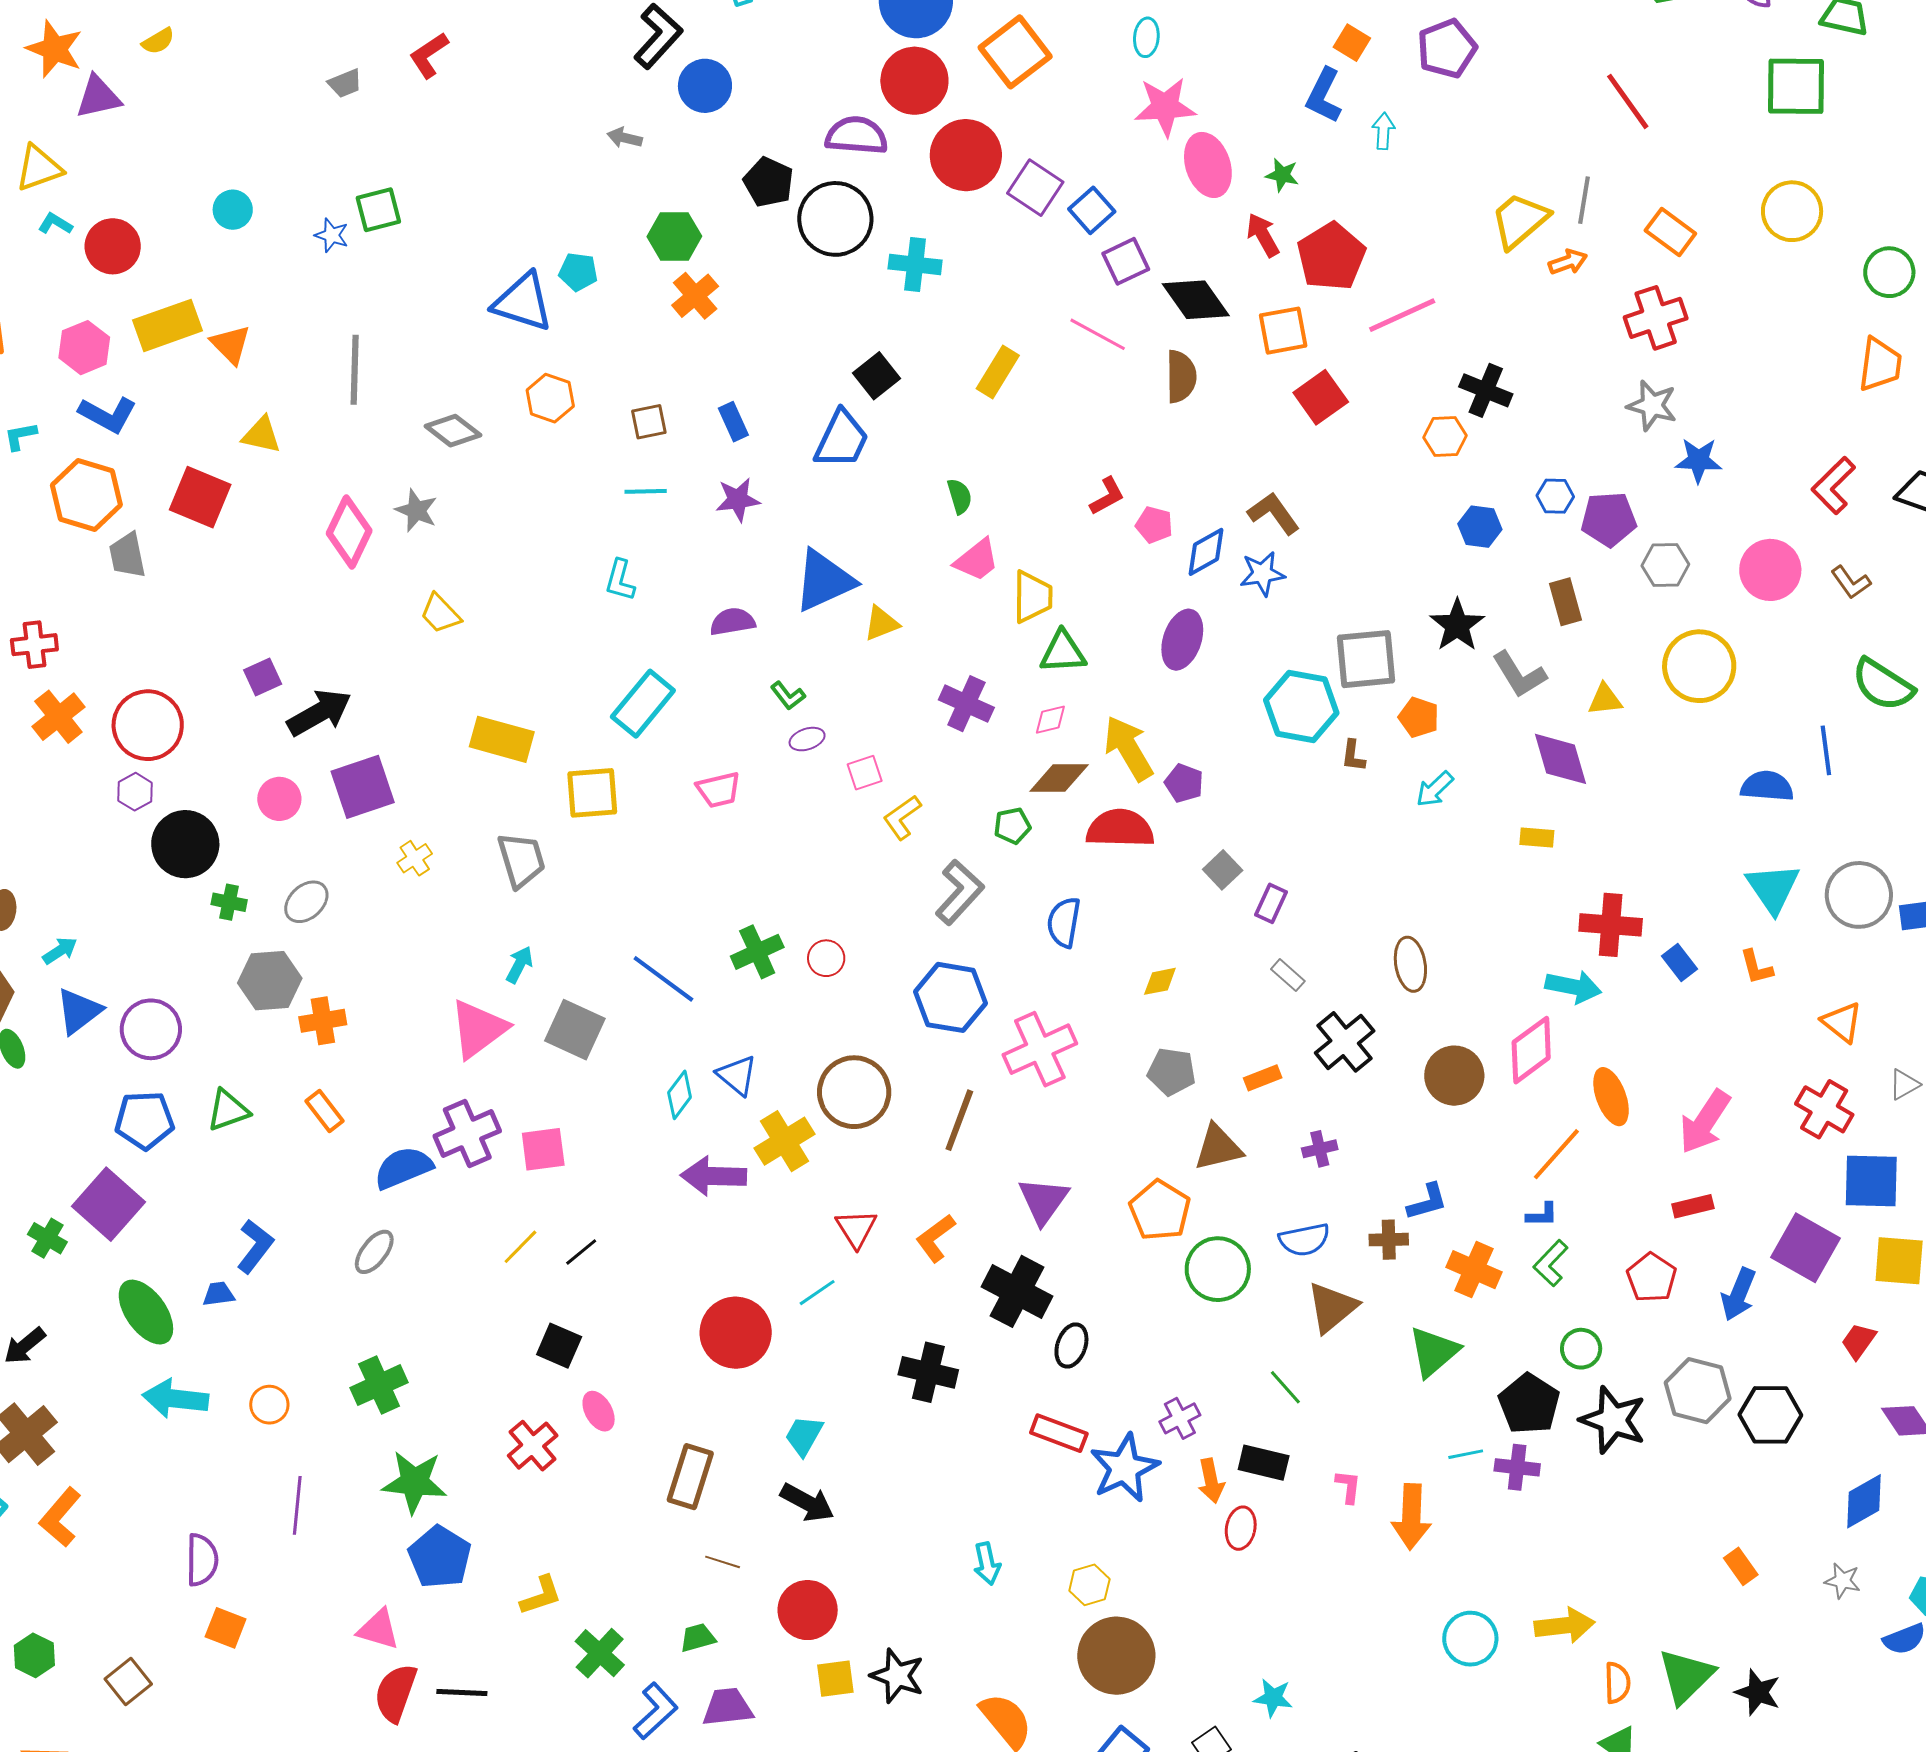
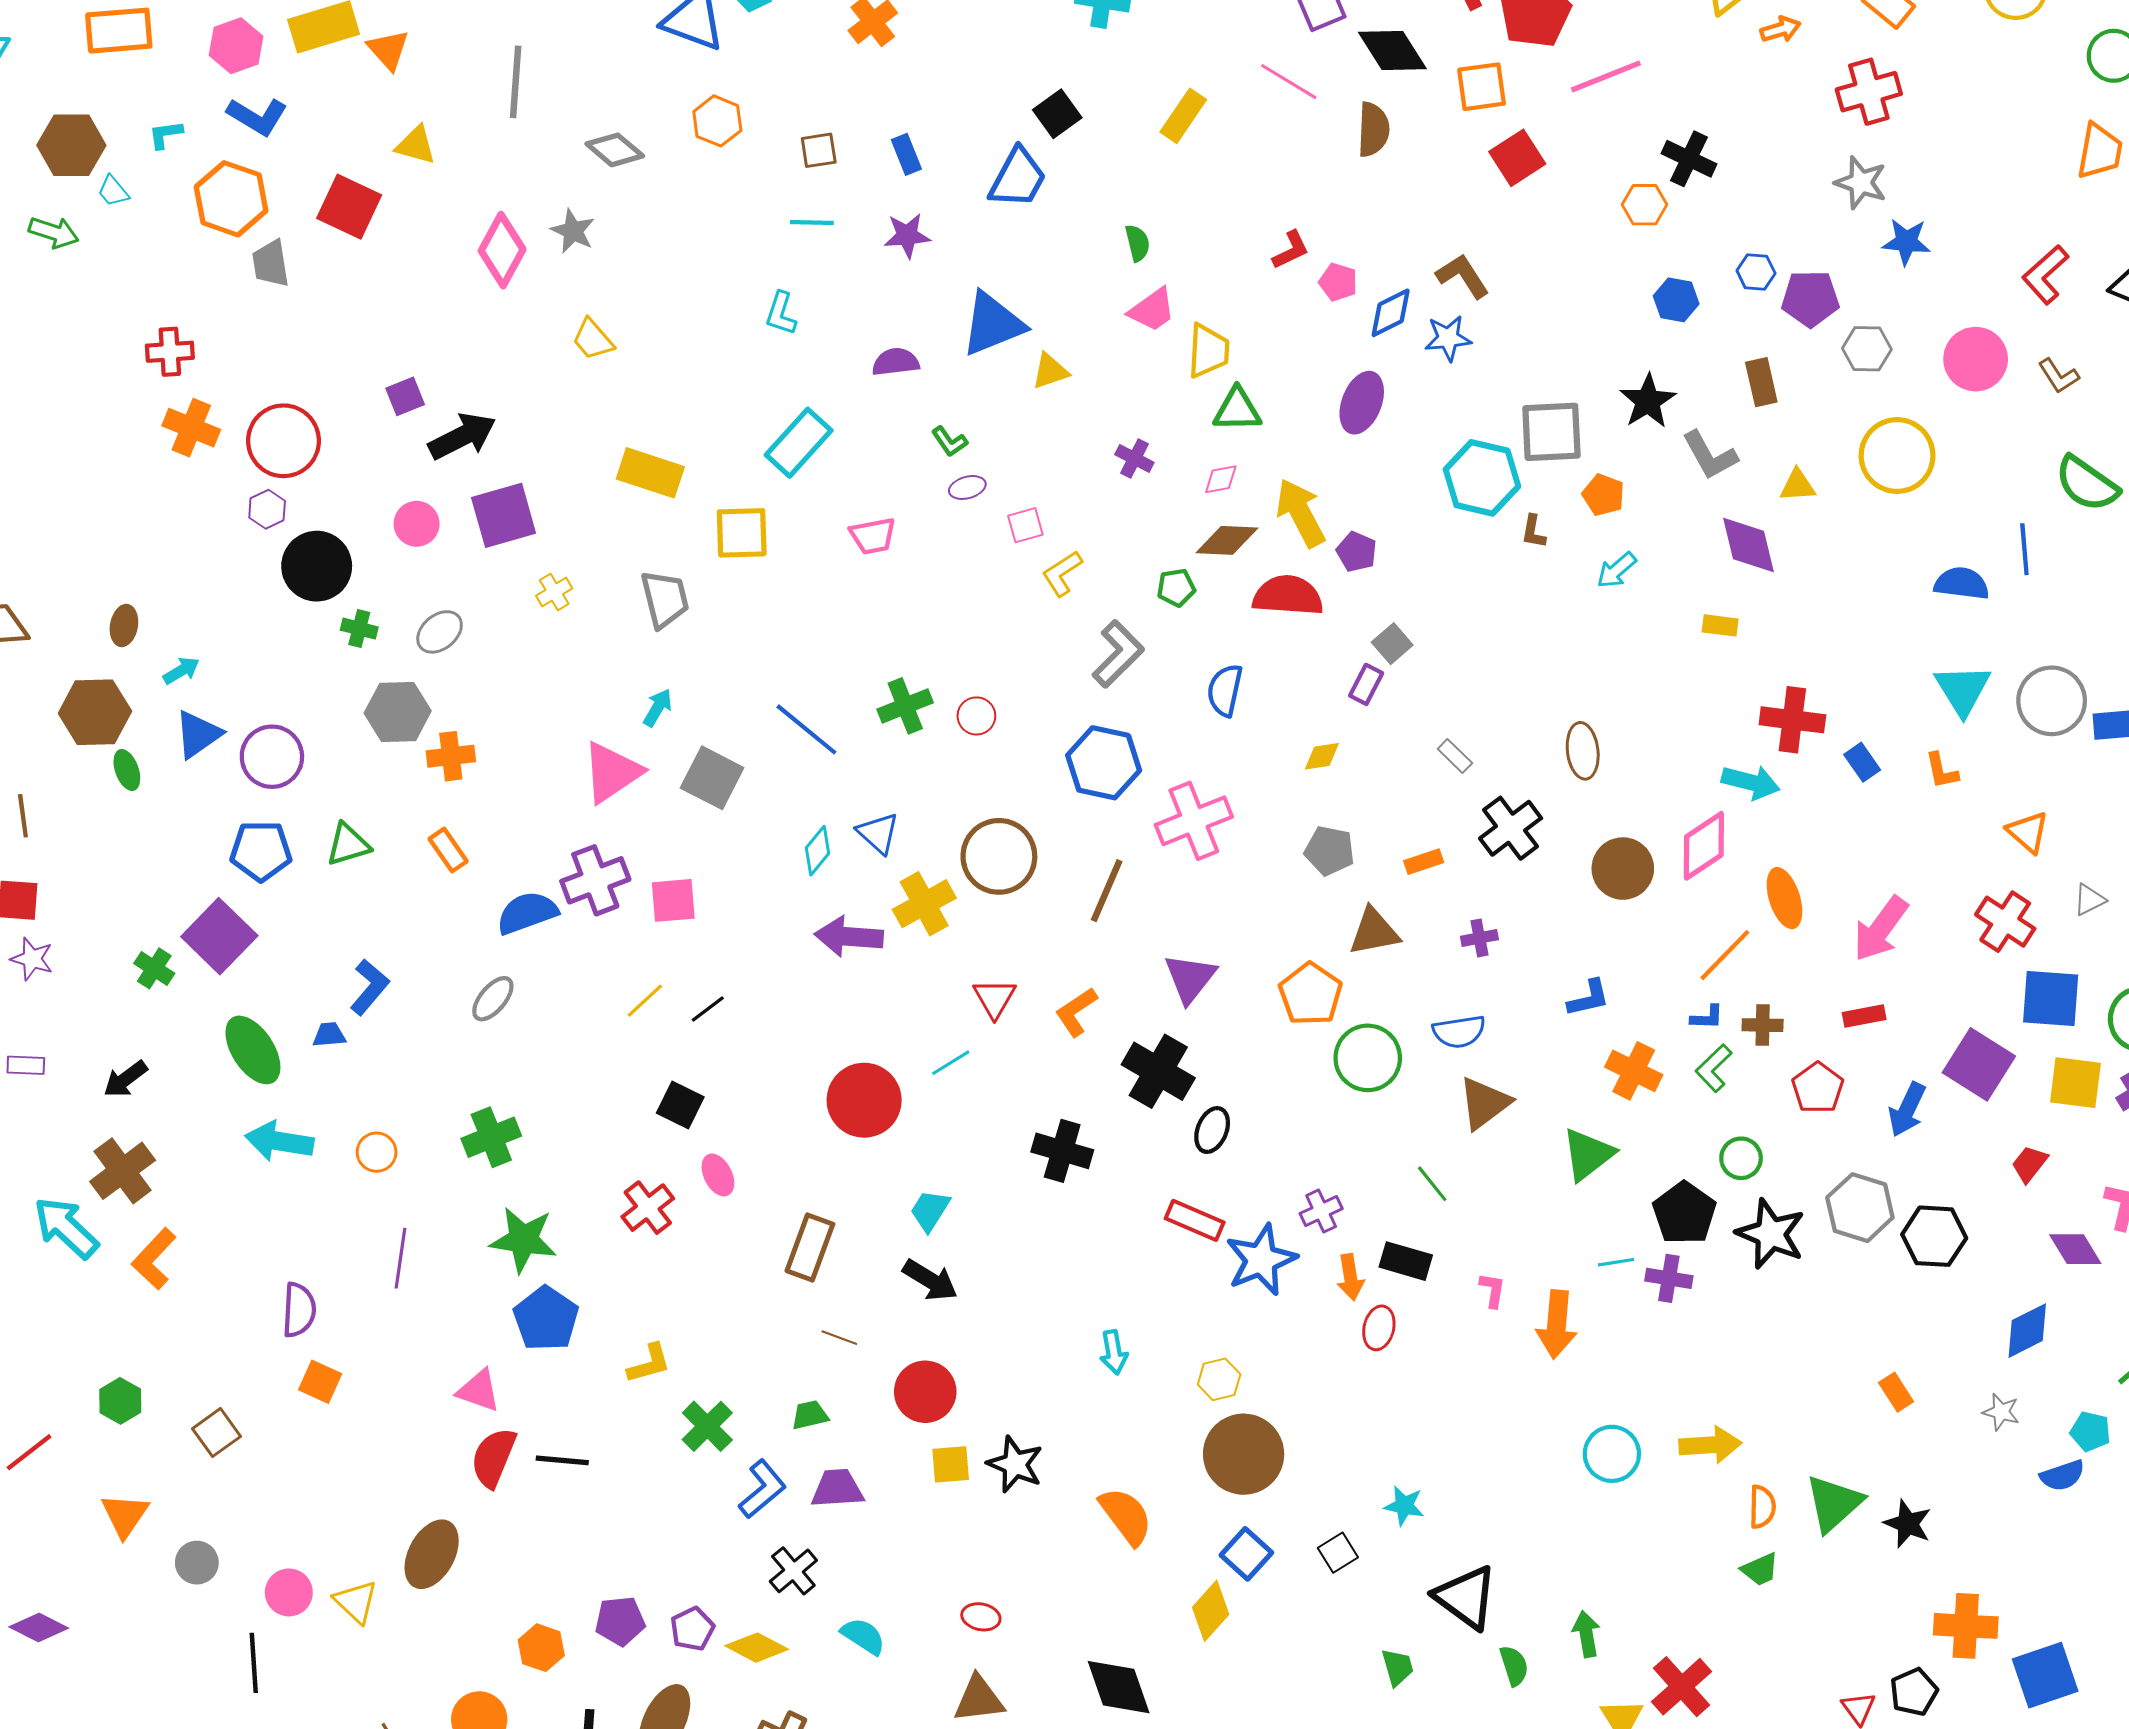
purple cross: (966, 704) -> (1134, 459), size x0.7
orange cross: (58, 717) -> (191, 428), turned -32
purple rectangle: (1271, 903) -> (1366, 684), moved
brown cross: (1389, 1240) -> (1763, 1025), moved

